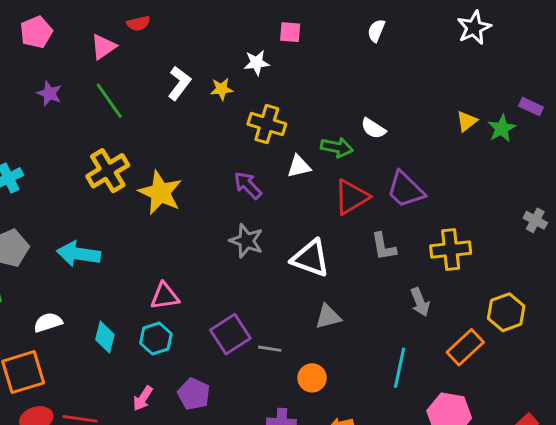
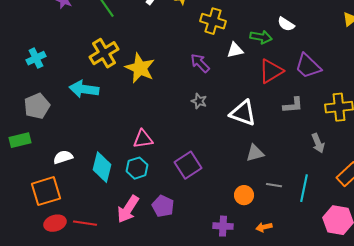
gray star: (246, 241) -> (199, 101), size x0.7
gray L-shape: (384, 247) -> (293, 105), turned -85
cyan arrow: (79, 254) -> (84, 89), moved
cyan diamond: (105, 337) -> (102, 167), size x1.4
gray line: (270, 349) -> (274, 185), moved
pink arrow: (143, 398) -> (128, 209), size x1.6

